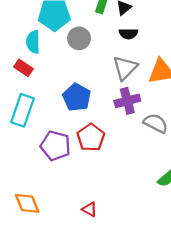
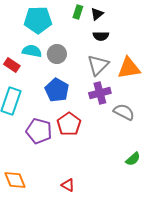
gray circle: (79, 38) -> (57, 54), moved
cyan semicircle: (33, 42) -> (32, 51), moved, turned 102

